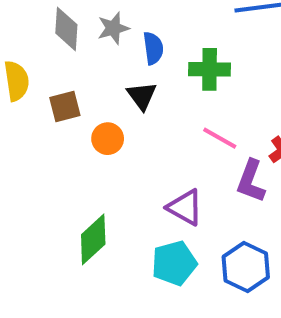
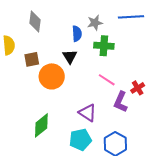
gray star: (113, 28) -> (95, 23), moved
orange circle: (108, 139) -> (52, 76), size x1.6

